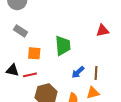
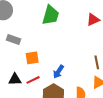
green trapezoid: (63, 46) -> (51, 15), moved, turned 35
blue arrow: (78, 72) -> (58, 72), moved

